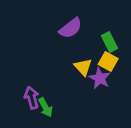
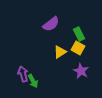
yellow triangle: (83, 67) -> (60, 52), turned 40
purple star: (100, 78) -> (81, 71), moved

